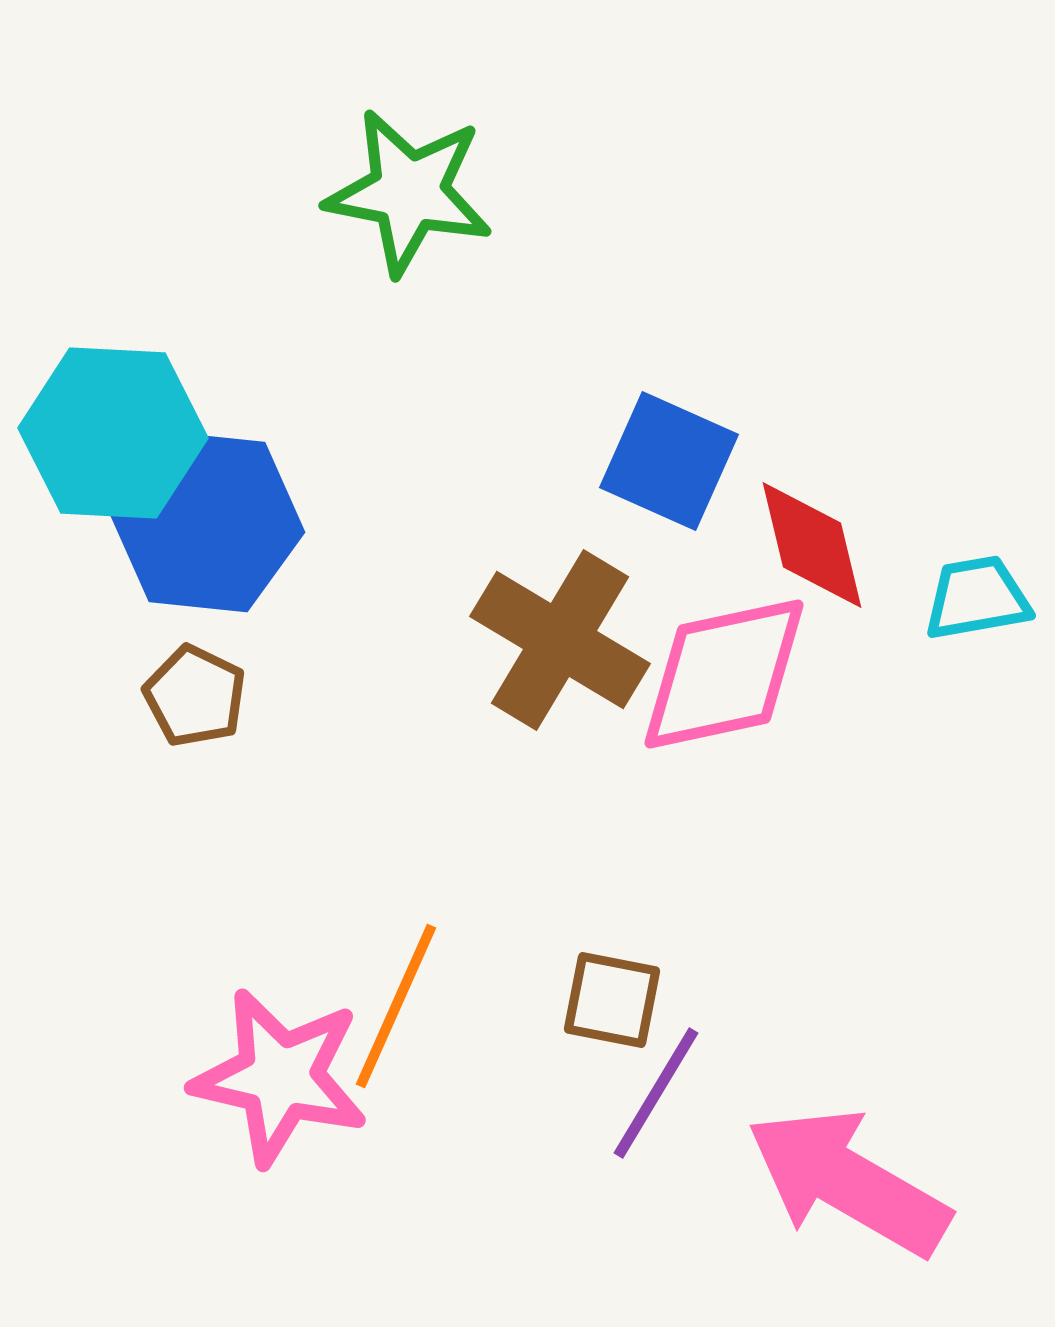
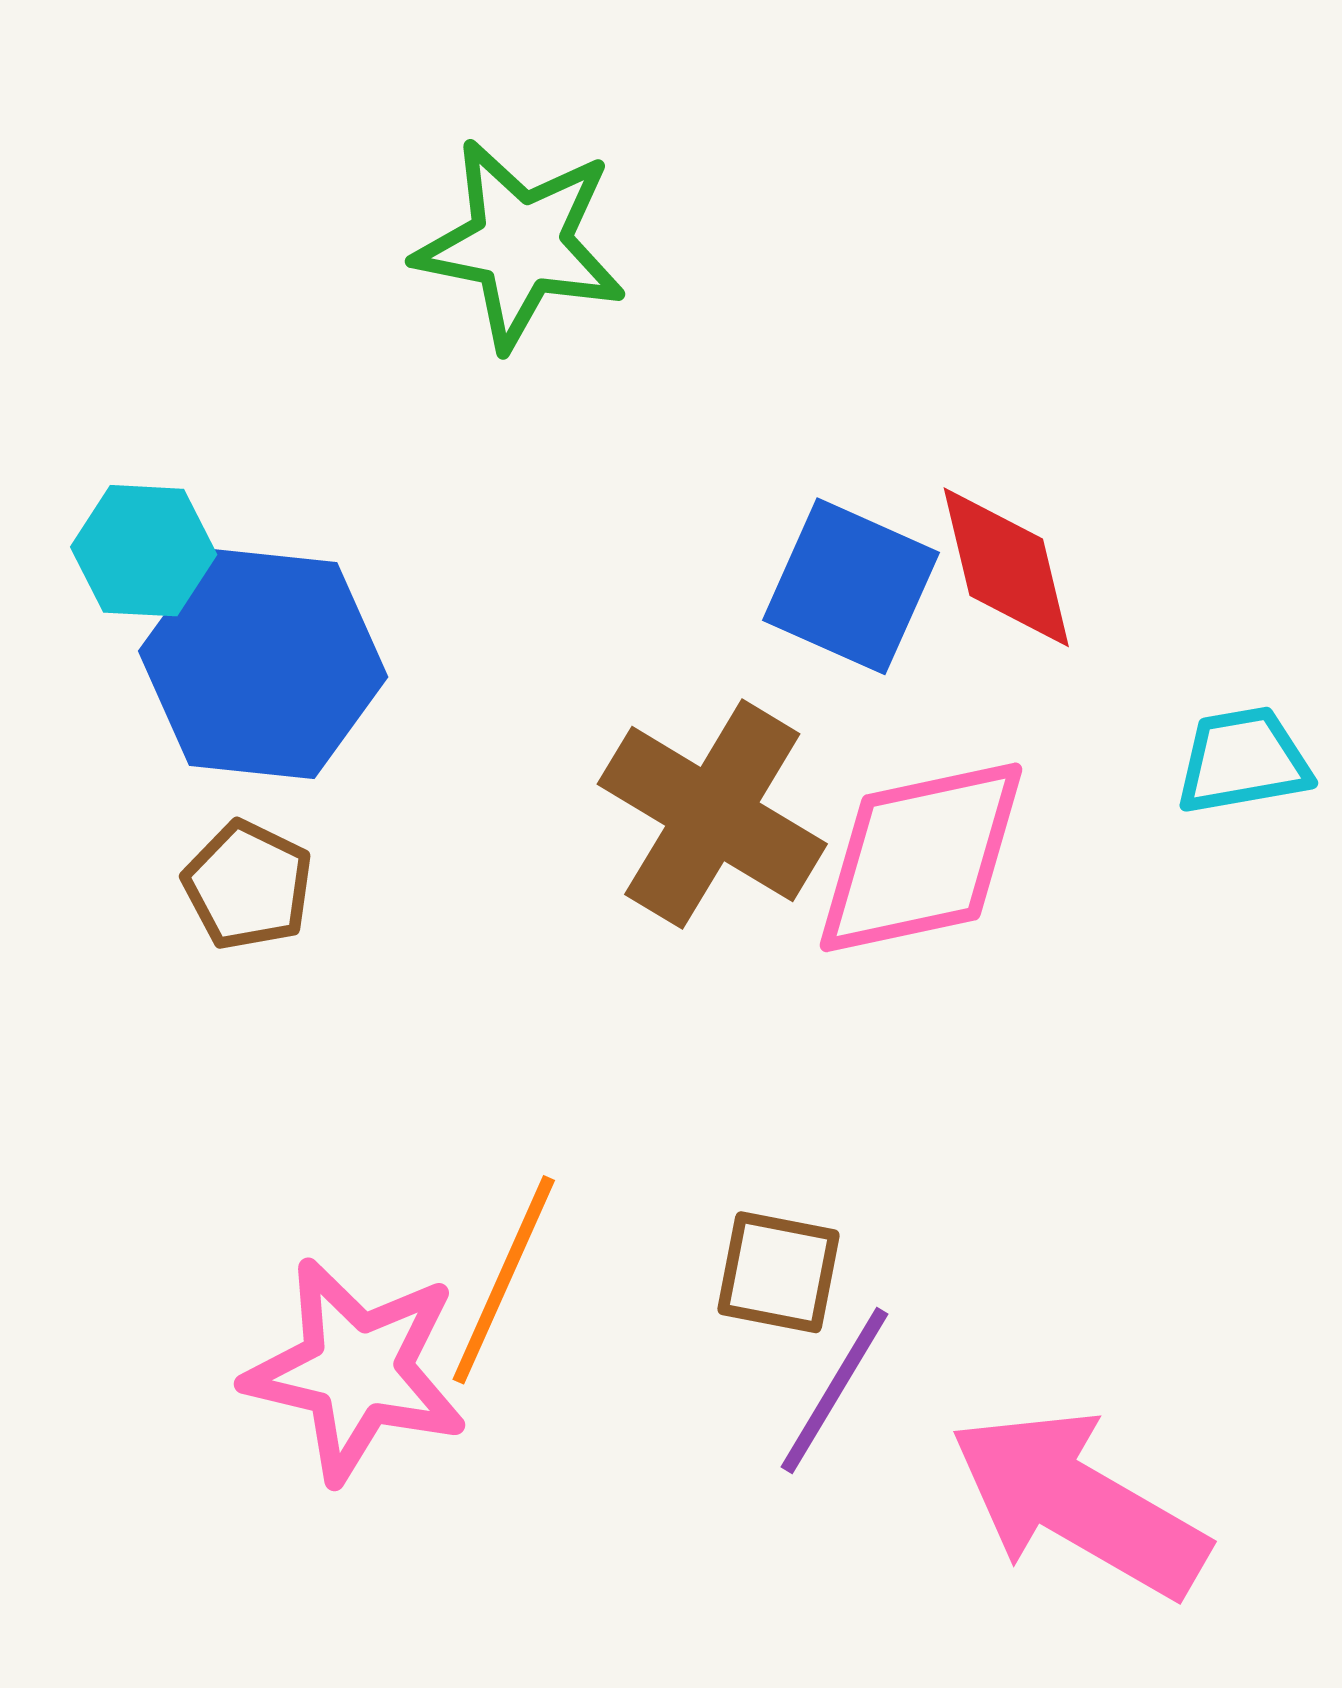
cyan hexagon: (113, 433) -> (144, 551), size x0.6
red diamond: (812, 545) -> (1006, 567), moved

